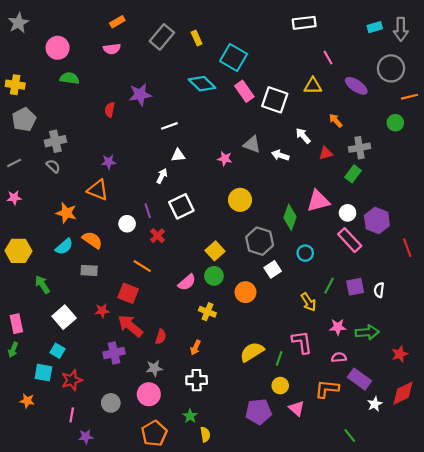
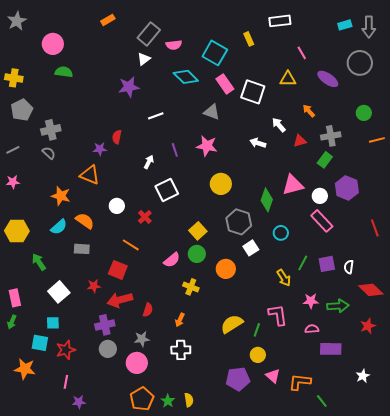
yellow rectangle: (197, 38) -> (249, 39), moved
pink semicircle: (112, 49) -> (174, 45), moved
orange line: (409, 97) -> (377, 140), moved
red semicircle: (110, 110) -> (117, 137), moved
gray triangle: (252, 144) -> (212, 112), moved
white triangle: (178, 155) -> (144, 59), moved, turned -32
pink star: (225, 159) -> (207, 146), size x1.5
purple line: (148, 211) -> (175, 150), moved
purple hexagon: (377, 220) -> (347, 188), moved
red arrow: (130, 326) -> (120, 300), turned -55
cyan square: (58, 351) -> (53, 323), turned -32
purple rectangle: (360, 379) -> (331, 349), turned -35
orange L-shape: (327, 389) -> (300, 382), moved
red diamond: (403, 393) -> (371, 290), moved, turned 70
orange star: (27, 401) -> (25, 369), size x1.5
gray circle: (111, 403) -> (108, 349), moved
white star: (375, 404) -> (363, 376), moved
green star: (190, 416) -> (168, 401), moved

